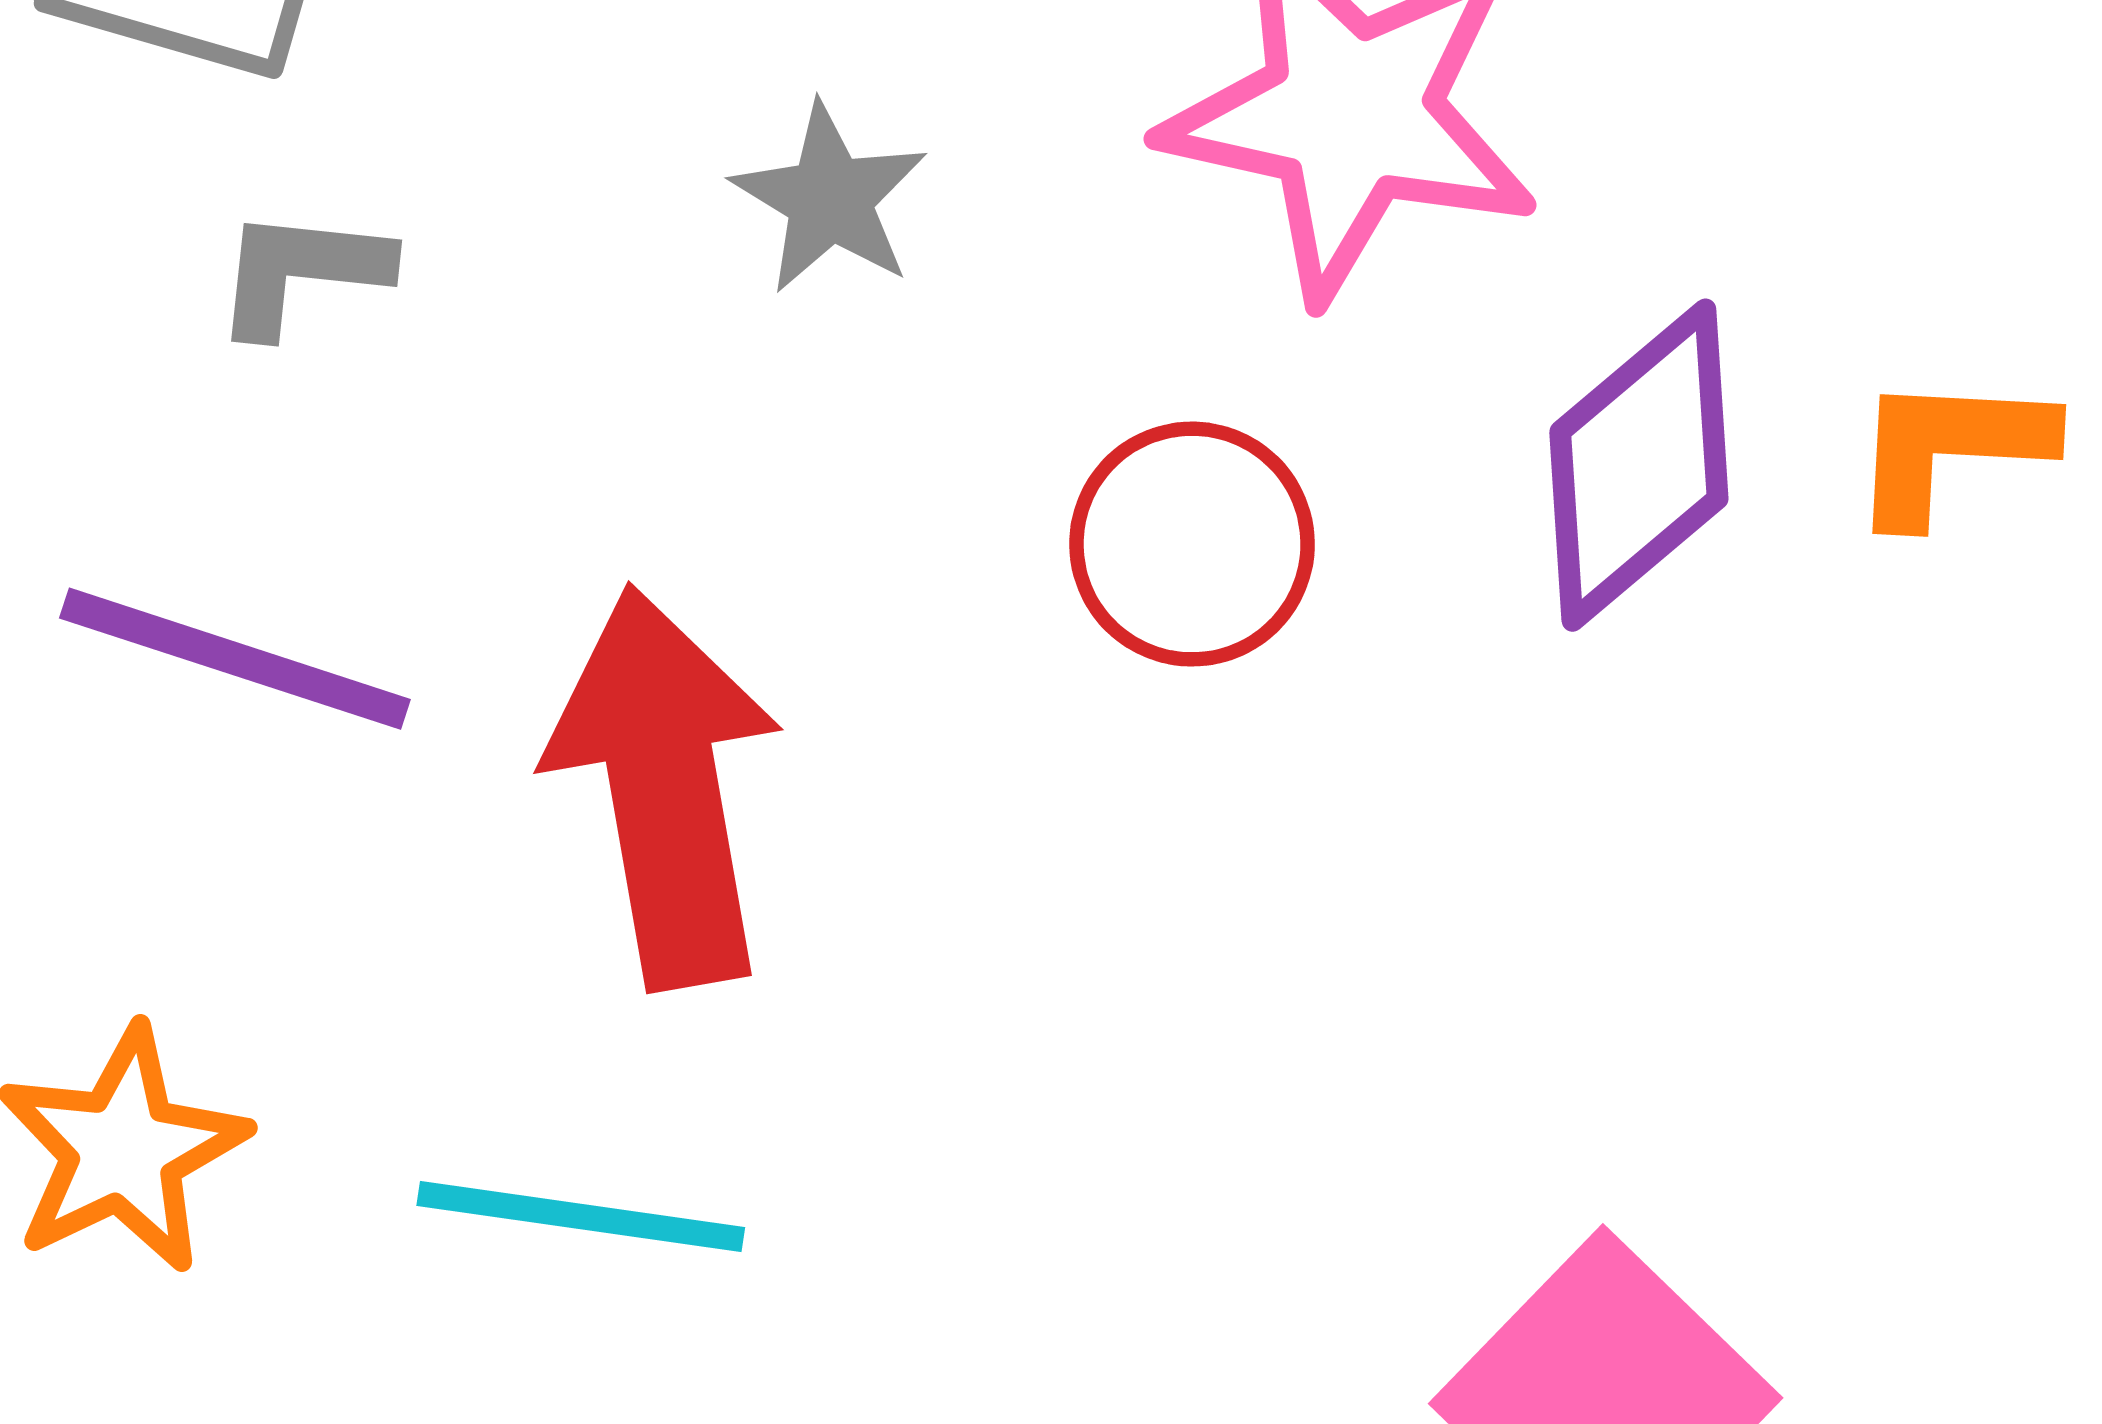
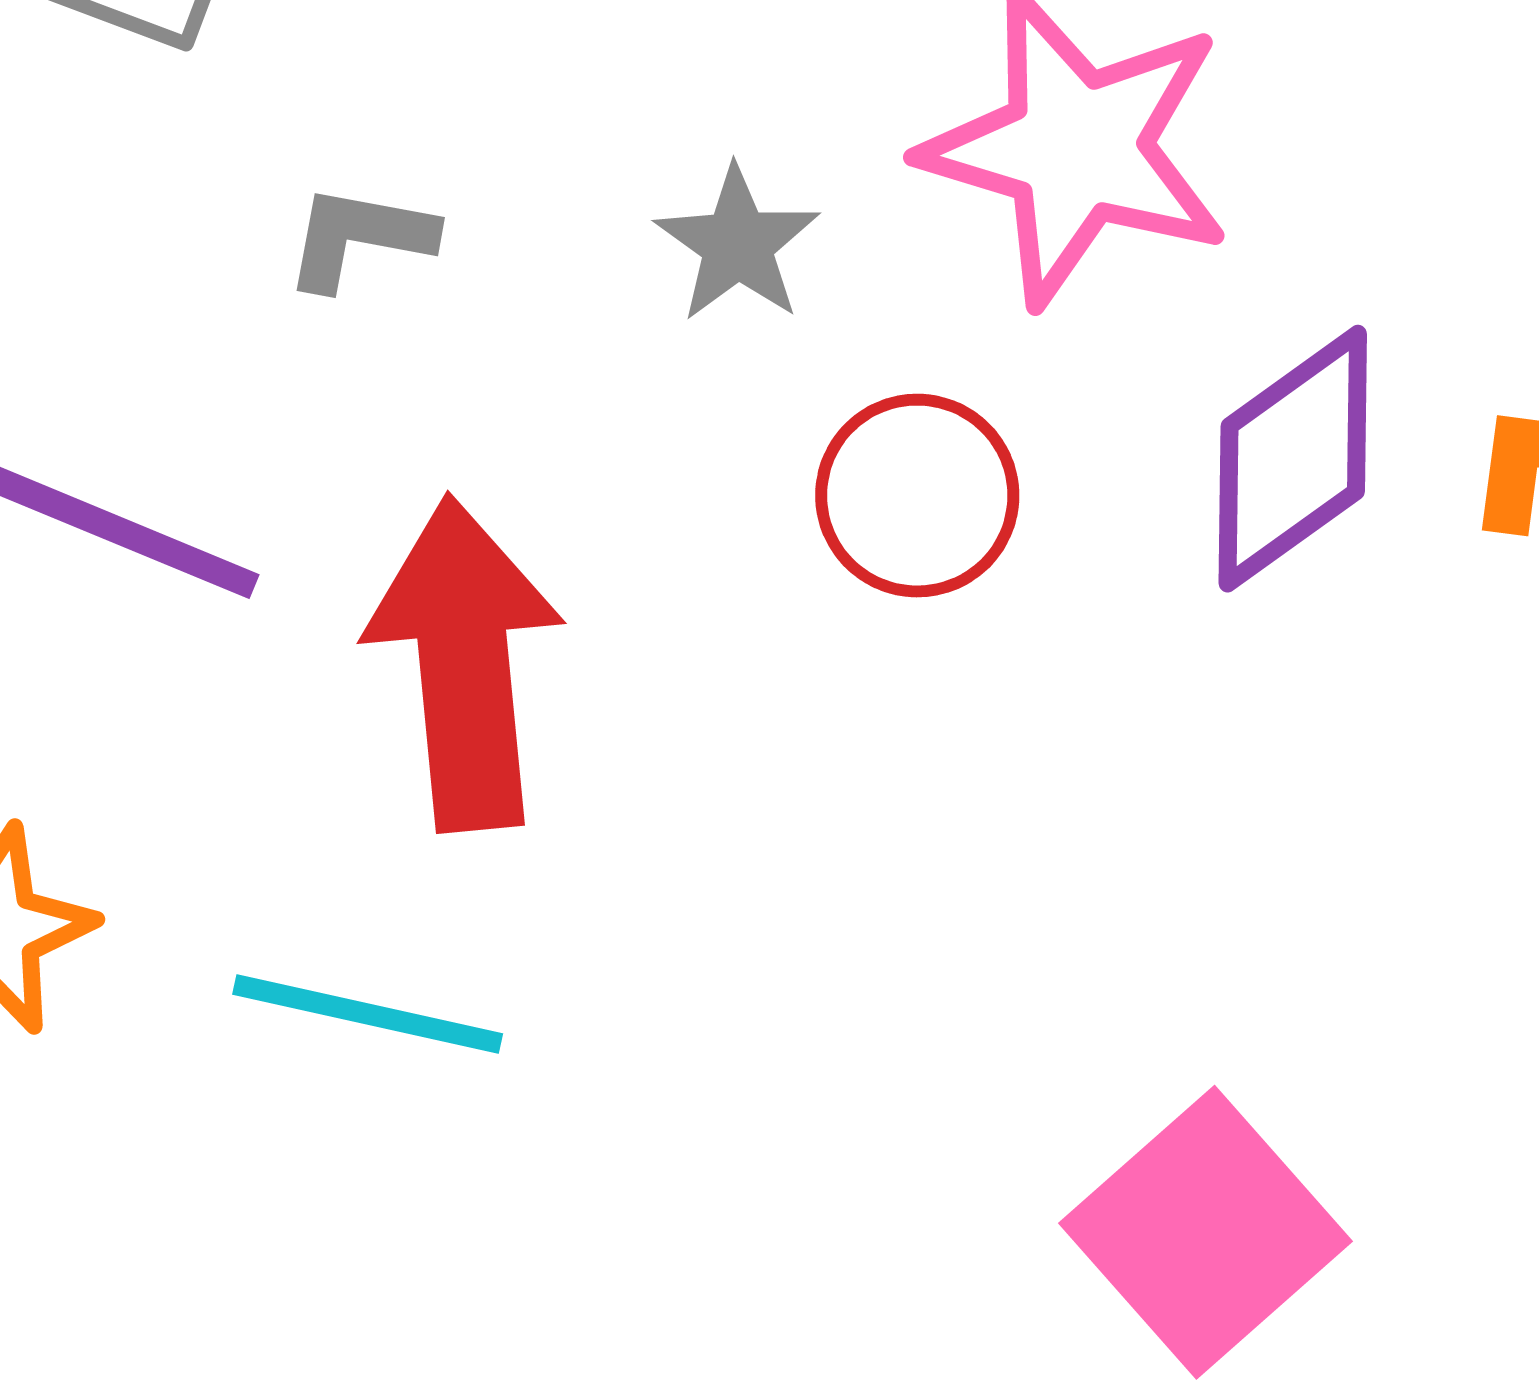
gray star: (830, 199) -> (737, 244), moved
gray L-shape: (301, 272) -> (359, 237), moved

